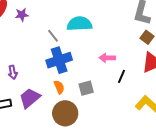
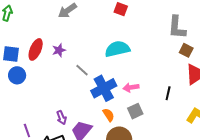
gray line: (53, 36) -> (82, 70), moved
pink arrow: (107, 58) -> (131, 87), moved
purple arrow: (13, 72) -> (61, 118), moved

